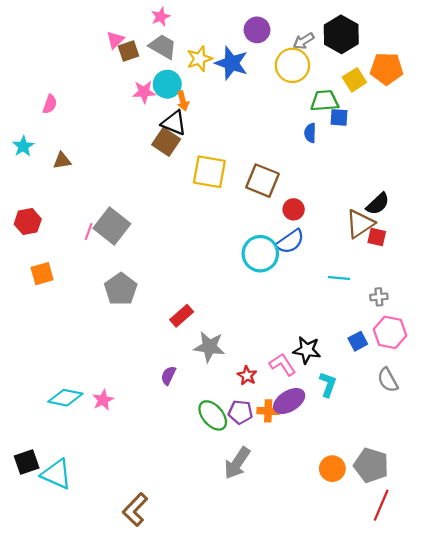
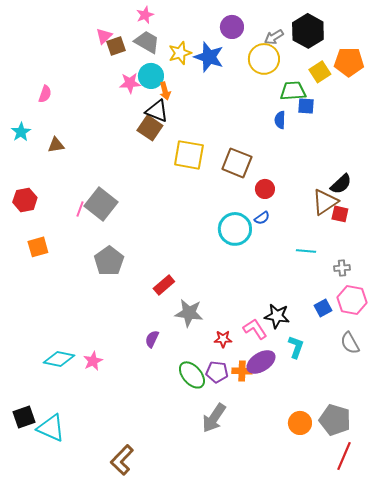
blue semicircle: (290, 241) -> (262, 218), size x0.6
red star: (247, 376) -> (223, 339), turned -30

